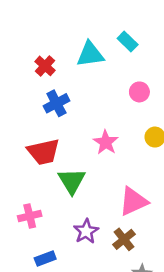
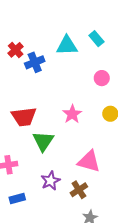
red cross: (45, 66) -> (16, 50), moved
blue cross: (56, 103) -> (35, 62), moved
pink triangle: (133, 201) -> (89, 161), turned 35

